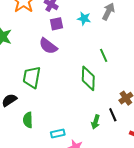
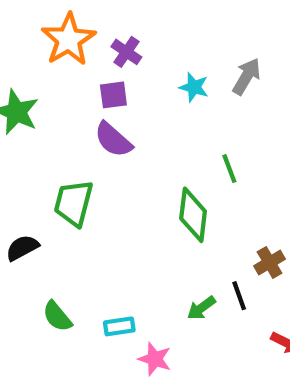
purple square: (57, 24) -> (113, 95), moved
green semicircle: (28, 120) -> (57, 316), moved, turned -42
green arrow: (96, 122) -> (201, 308), turned 32

